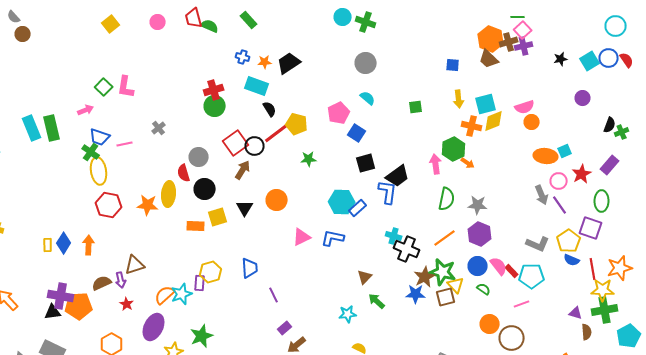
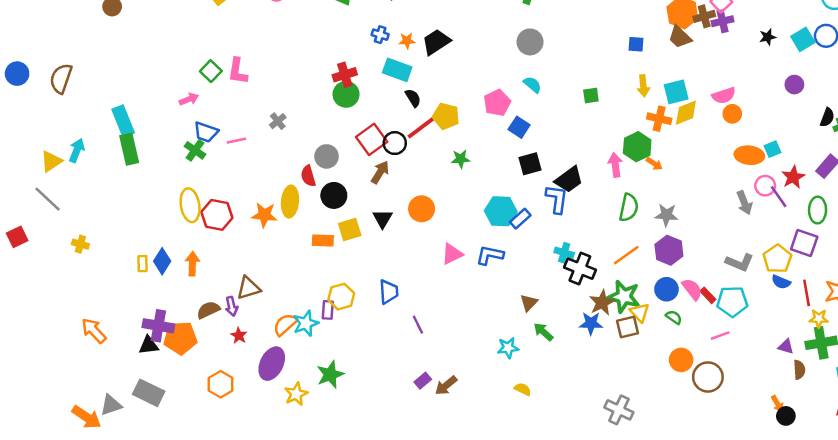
green rectangle: (52, 128) -> (129, 149), moved
yellow ellipse: (99, 171) -> (190, 205), moved
purple line: (560, 205) -> (779, 197), moved
yellow star: (603, 290) -> (819, 318), size x0.7
purple rectangle: (285, 328) -> (423, 381), moved

